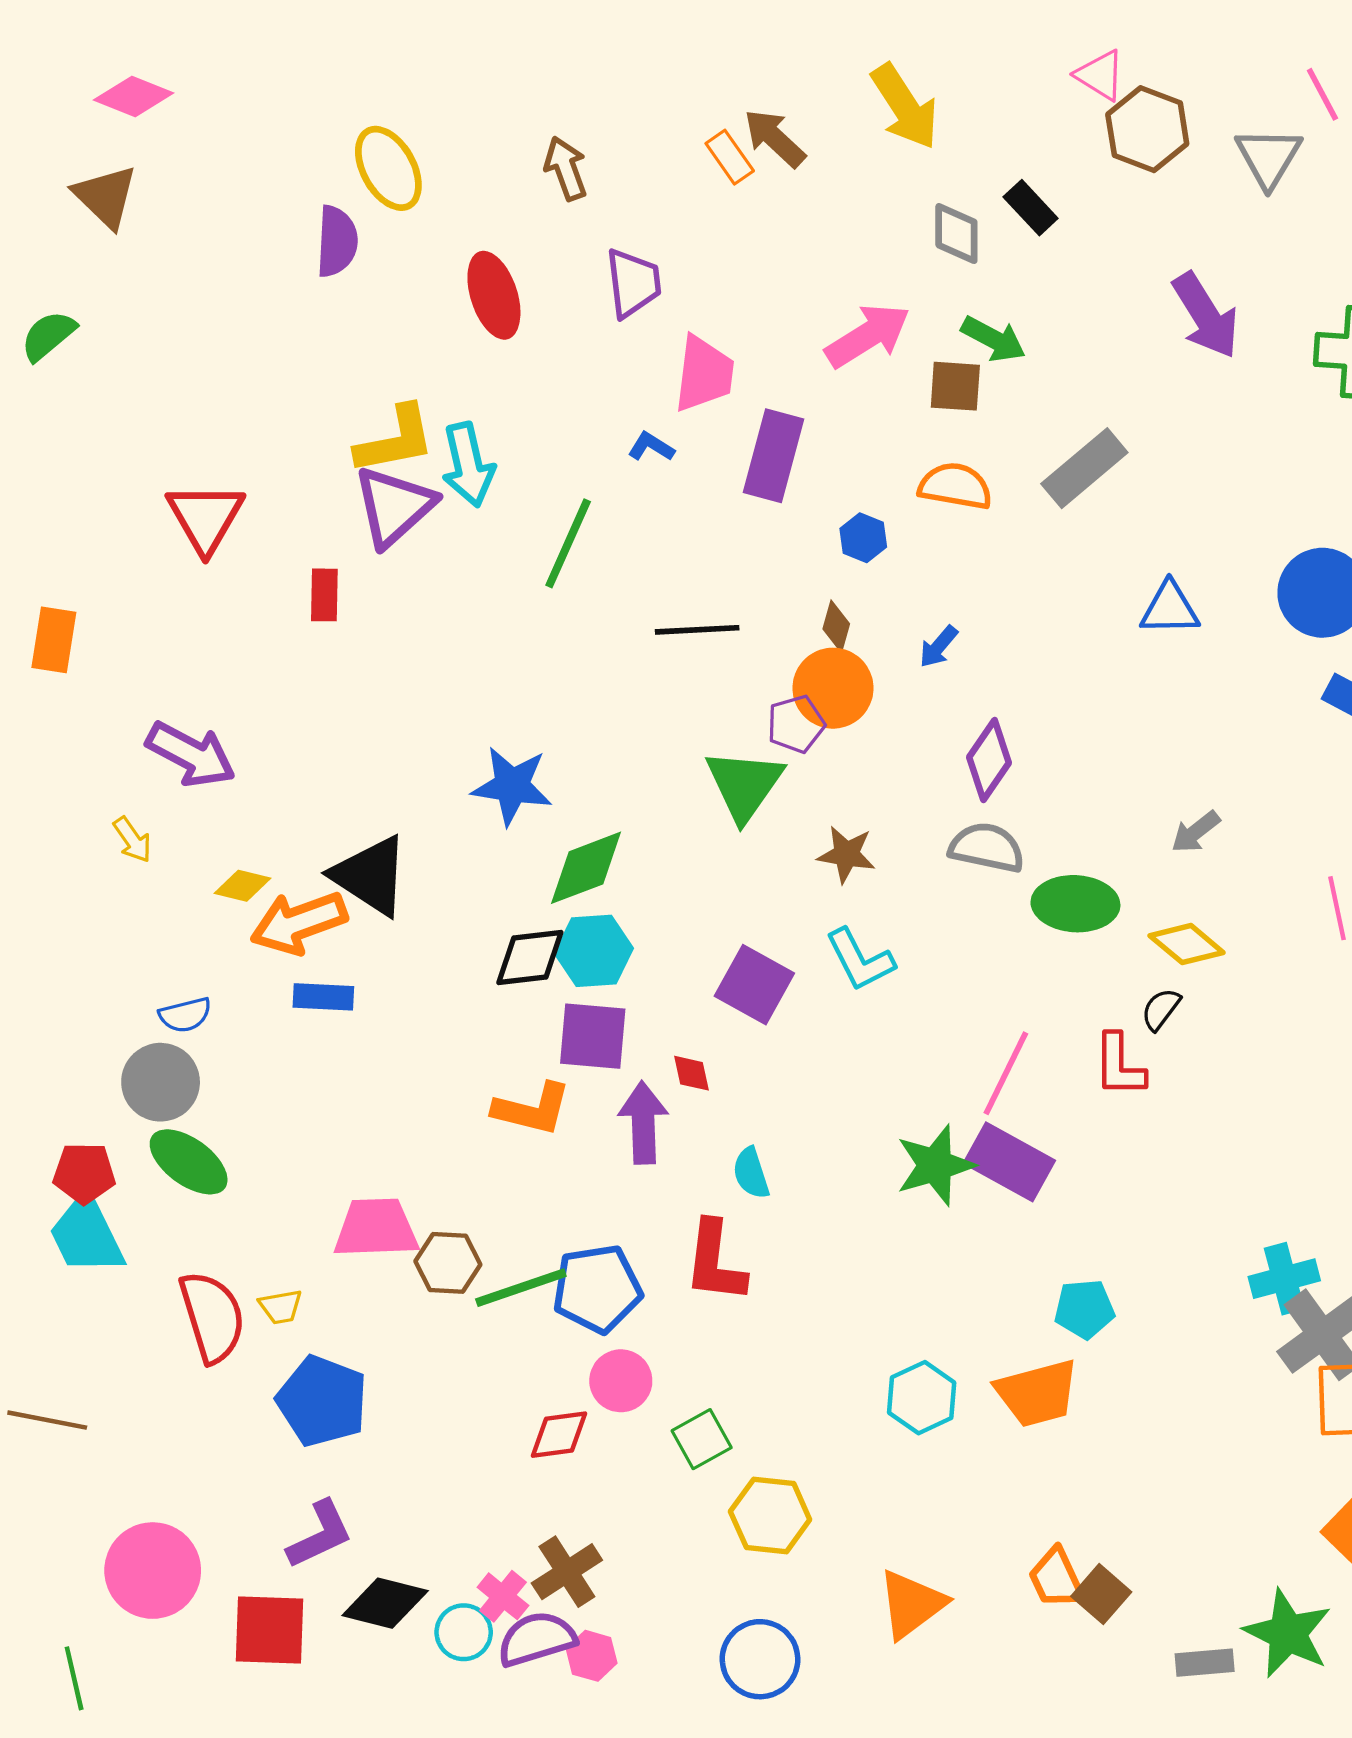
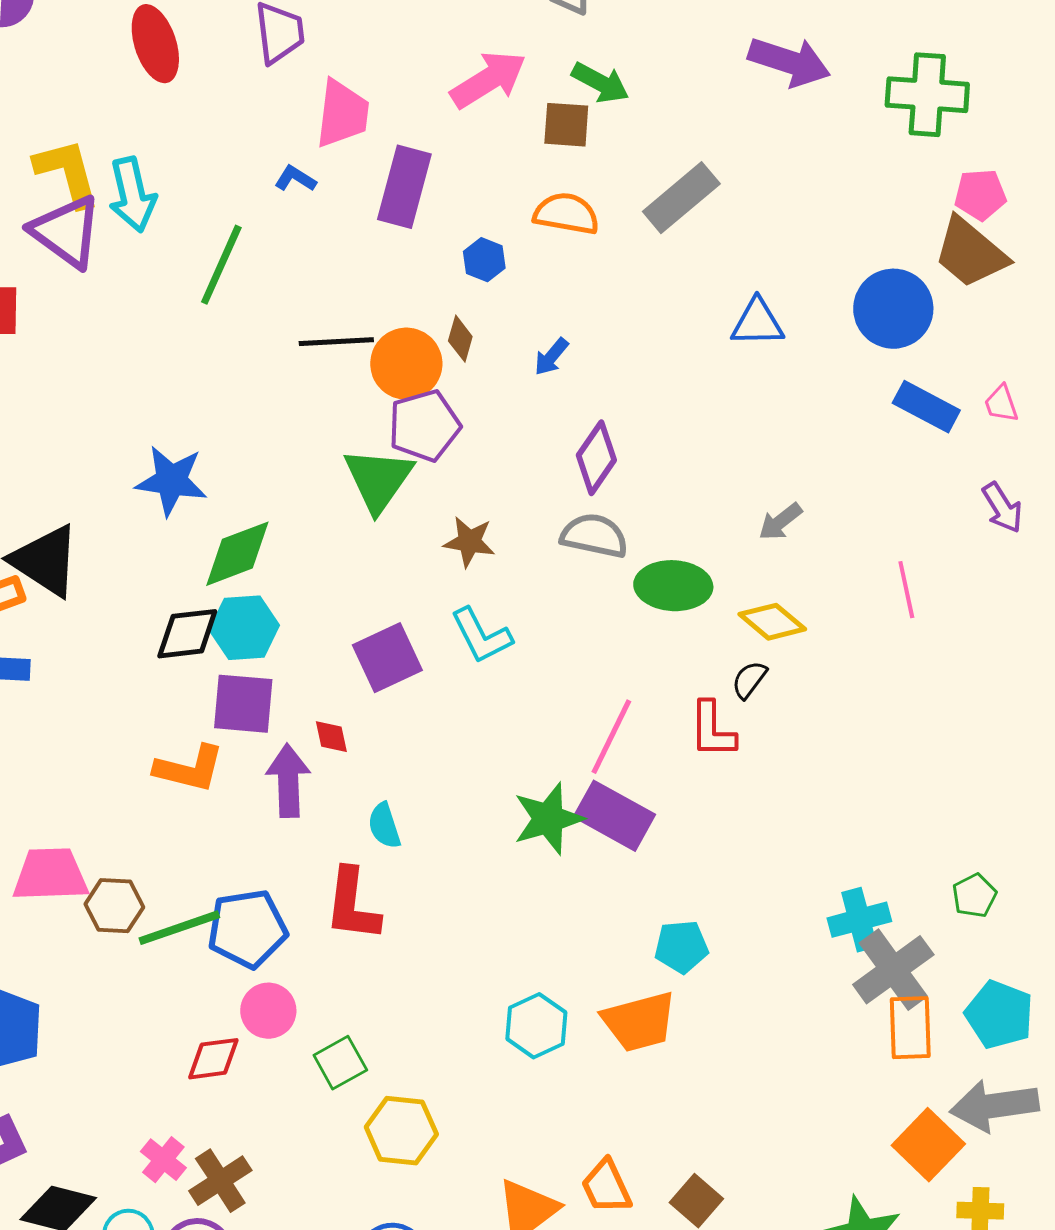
purple arrow: (1206, 315) -> (789, 62), turned -40
yellow L-shape: (395, 440) -> (67, 173), turned -94
purple triangle: (394, 506) -> (66, 232), turned -42
orange circle: (833, 688) -> (406, 364), moved
purple pentagon: (796, 724) -> (424, 426), size x1.4
purple square: (754, 985) -> (387, 658), turned 36
orange trapezoid: (1056, 1578) -> (606, 1187), moved
pink cross: (503, 1596) -> (163, 1160), moved

